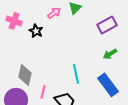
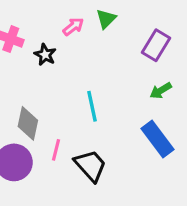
purple rectangle: (107, 25) -> (156, 45), turned -30
cyan line: (76, 74) -> (92, 106), moved

